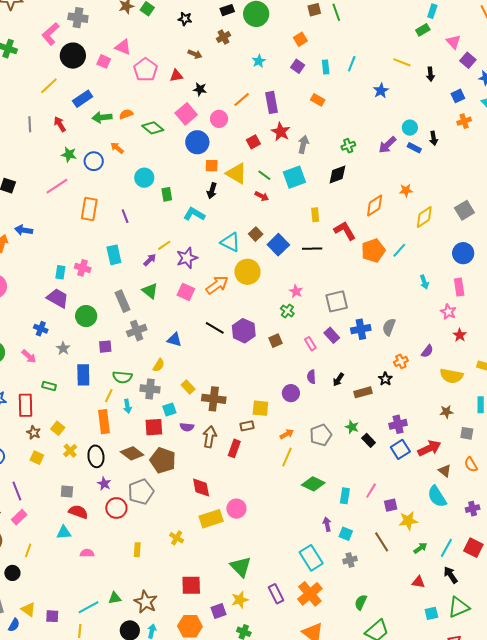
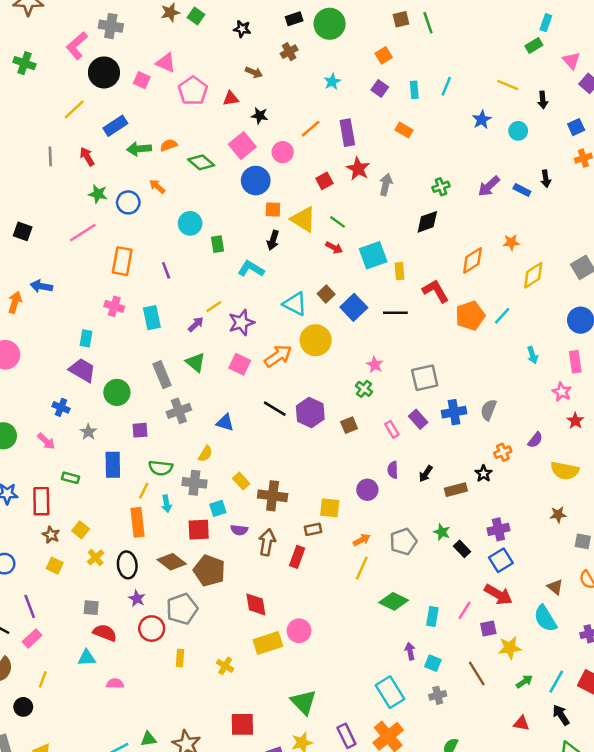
cyan circle: (410, 128) -> (518, 131), moved
cyan square: (294, 177) -> (373, 255), moved
pink cross: (83, 268) -> (114, 306), moved
red arrow: (429, 448) -> (498, 595), moved, turned 55
yellow rectangle: (137, 550) -> (180, 658), moved

